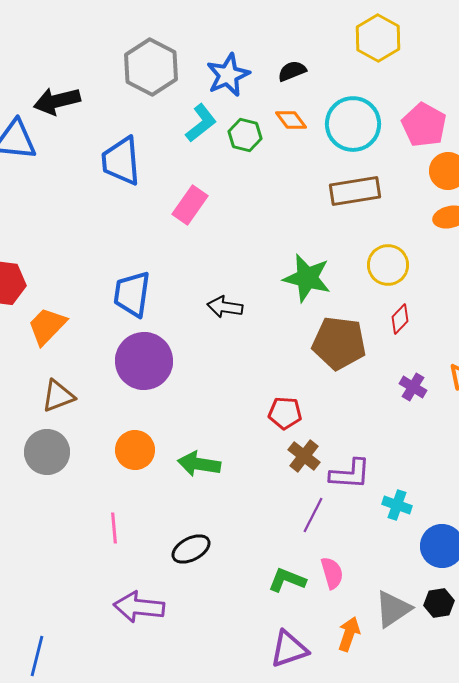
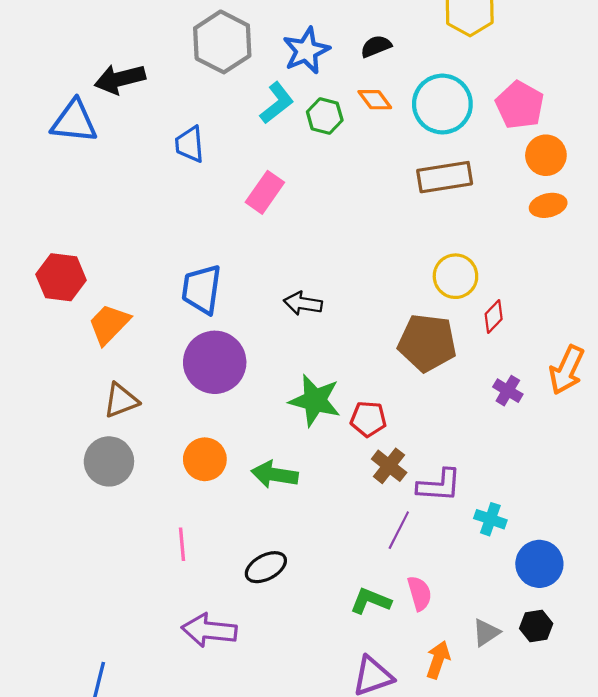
blue trapezoid: (121, 161) -> (190, 144), size x0.7
yellow circle: (388, 265) -> (455, 276), moved
green star: (307, 278) -> (315, 400), moved
gray triangle: (393, 609) -> (486, 633), size x0.7

